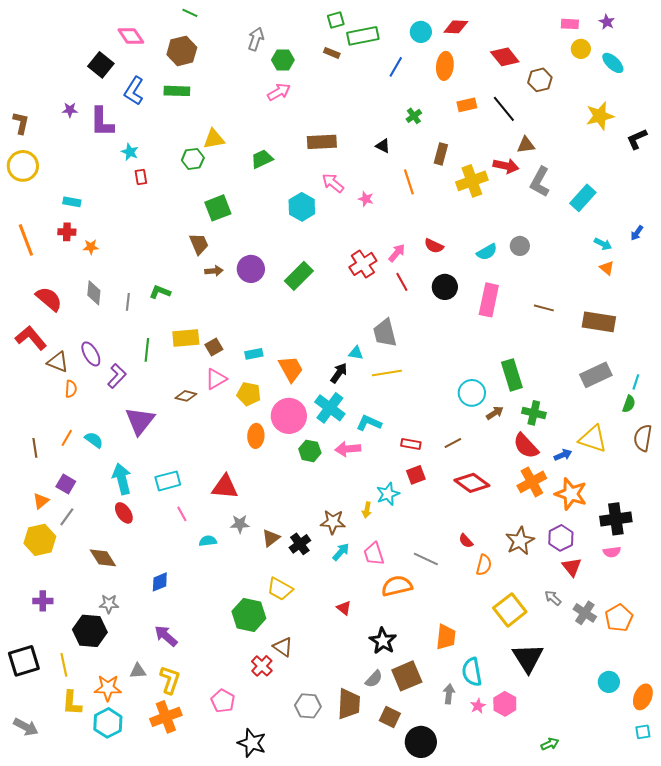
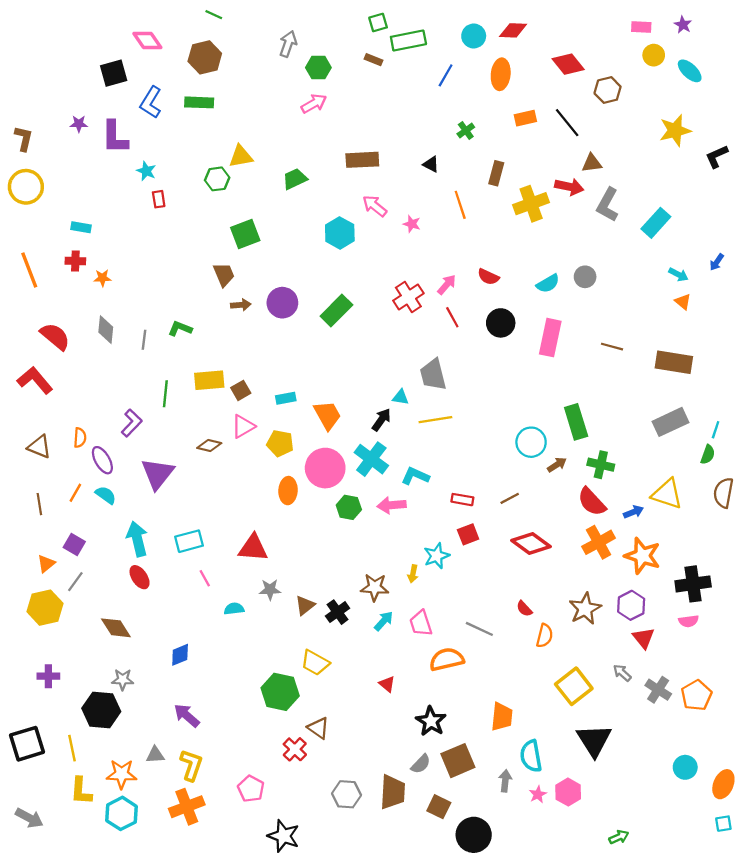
black square: (101, 65) -> (114, 73), turned 35
purple ellipse: (91, 354) -> (102, 460), moved
brown triangle: (58, 362) -> (39, 447), moved

